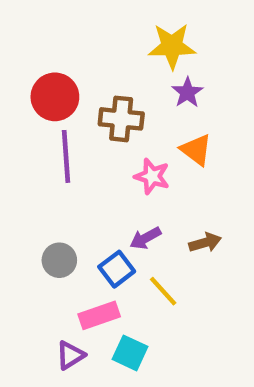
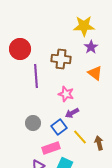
red circle: (55, 97) -> (20, 49), moved
pink star: (152, 176) -> (66, 94), moved
brown arrow: (205, 243) -> (99, 143), moved, turned -88

